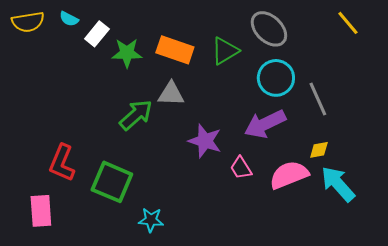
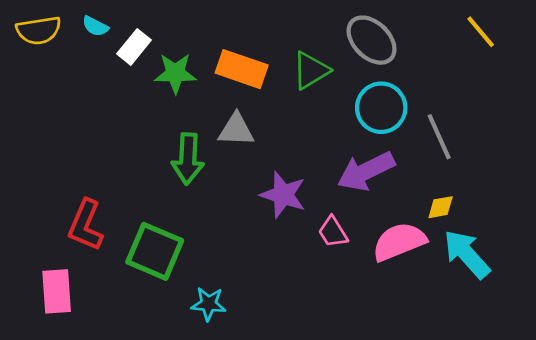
green arrow: (136, 115) -> (188, 159), turned 135

